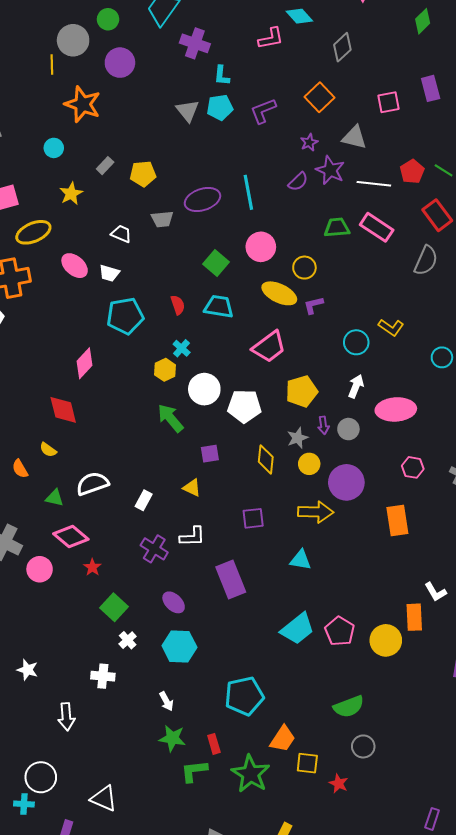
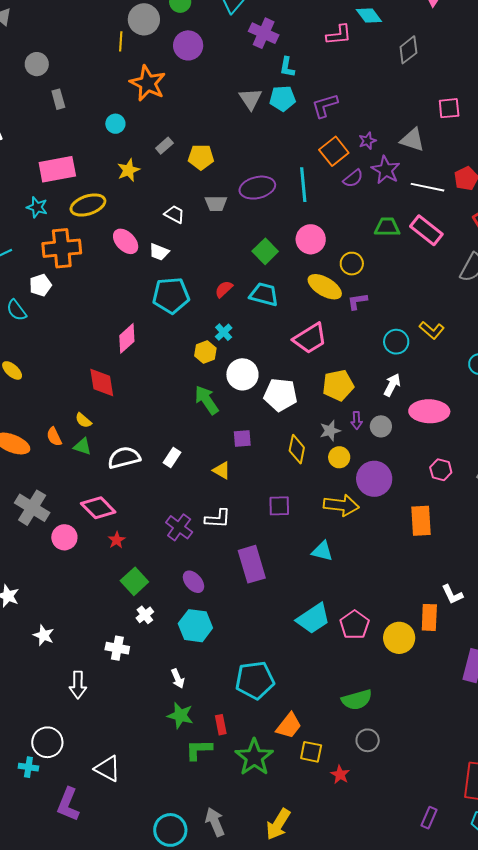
orange square: (319, 97) -> (334, 151), moved
red semicircle: (178, 305) -> (224, 289), turned -120
green triangle: (55, 498) -> (82, 446), moved
white rectangle: (144, 500) -> (172, 458), moved

